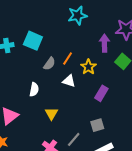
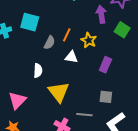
yellow triangle: (52, 114) -> (59, 92), size x1.6
gray square: (97, 125) -> (106, 97), turned 32
gray line: (74, 139) -> (84, 115), turned 63

